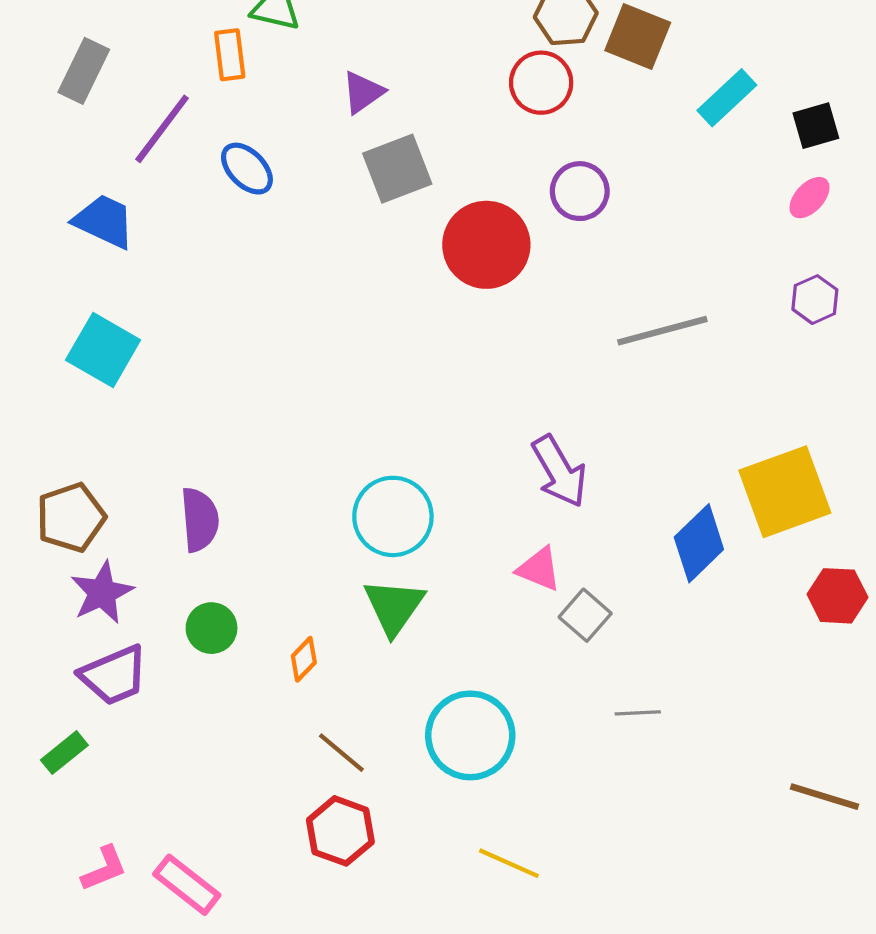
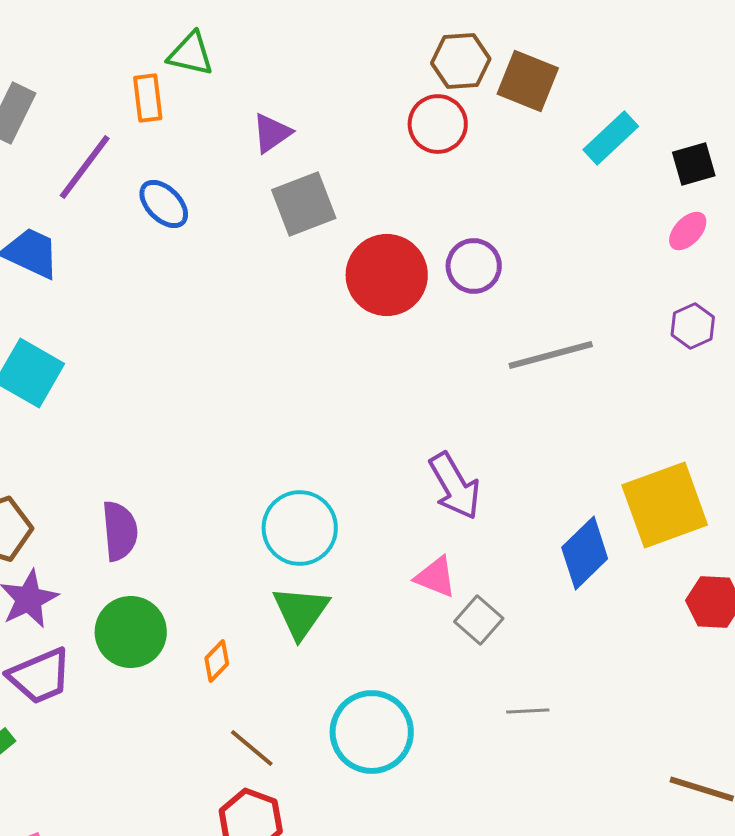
purple circle: (580, 191) -> (474, 266), moved
green circle: (212, 628) -> (131, 632), size x1.5

